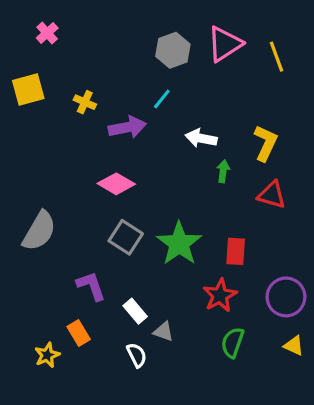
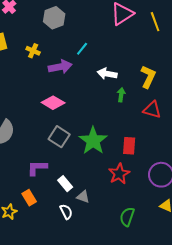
gray hexagon: (173, 50) -> (54, 18), moved
purple L-shape: (91, 286) -> (37, 168), turned -70
green semicircle: (233, 343) -> (127, 217), moved

